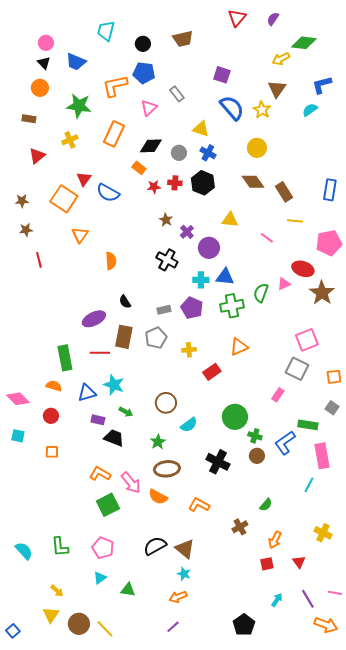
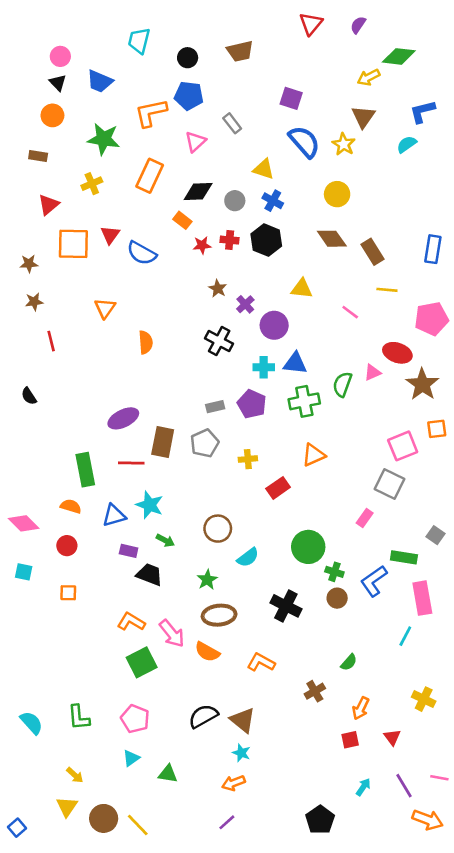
orange square: (64, 199) -> (73, 244), moved, turned -32
black semicircle: (125, 302) -> (29, 396), moved
orange square: (334, 377) -> (437, 429), moved

